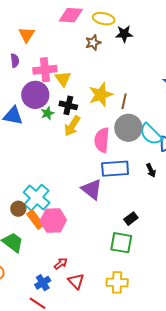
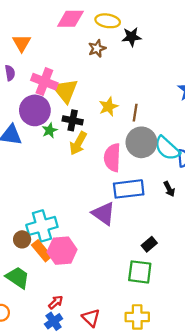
pink cross: (45, 70) -> (44, 82), turned 30
yellow triangle: (63, 79) -> (65, 91), size x1.4
yellow star: (101, 95) -> (108, 107), size x0.7
cyan cross: (37, 198) -> (42, 226), turned 36
red arrow: (61, 263) -> (56, 302), moved

